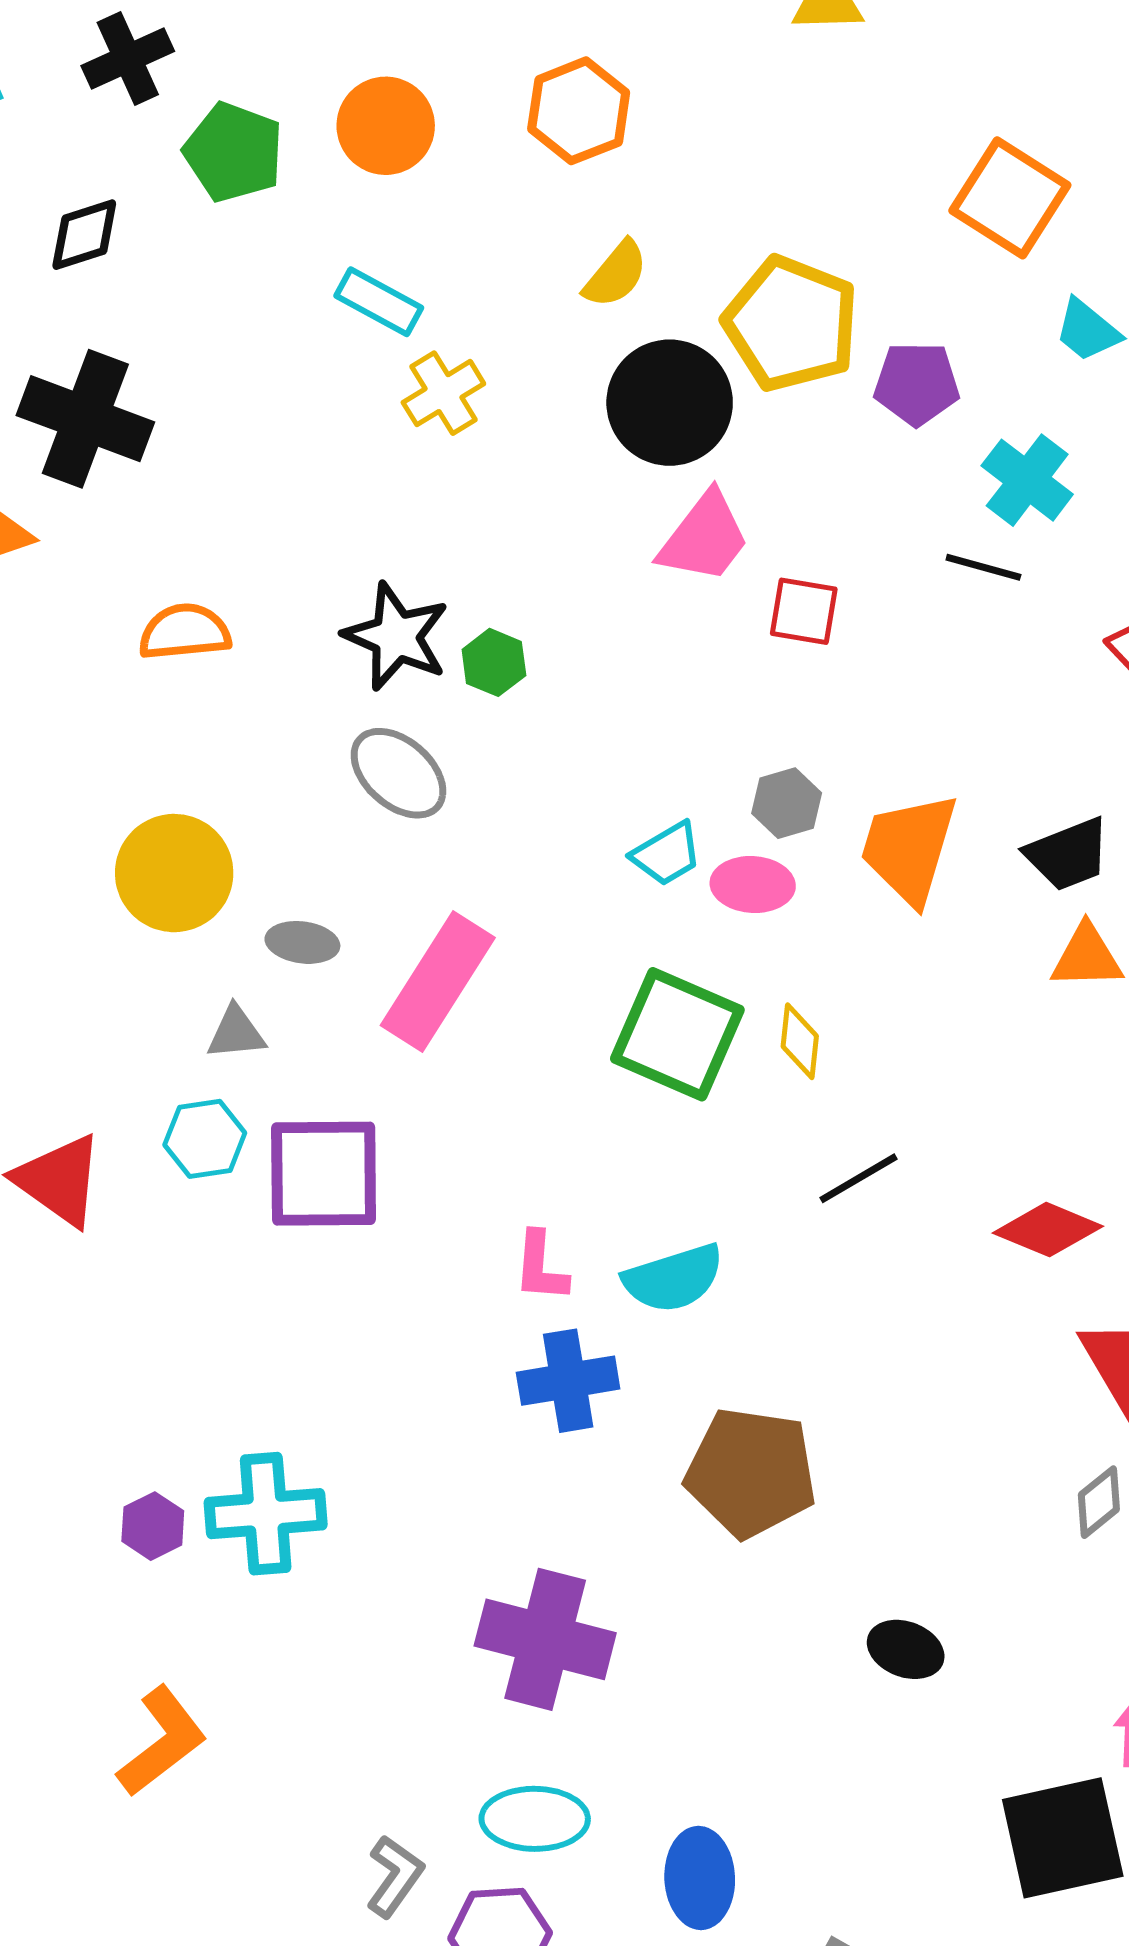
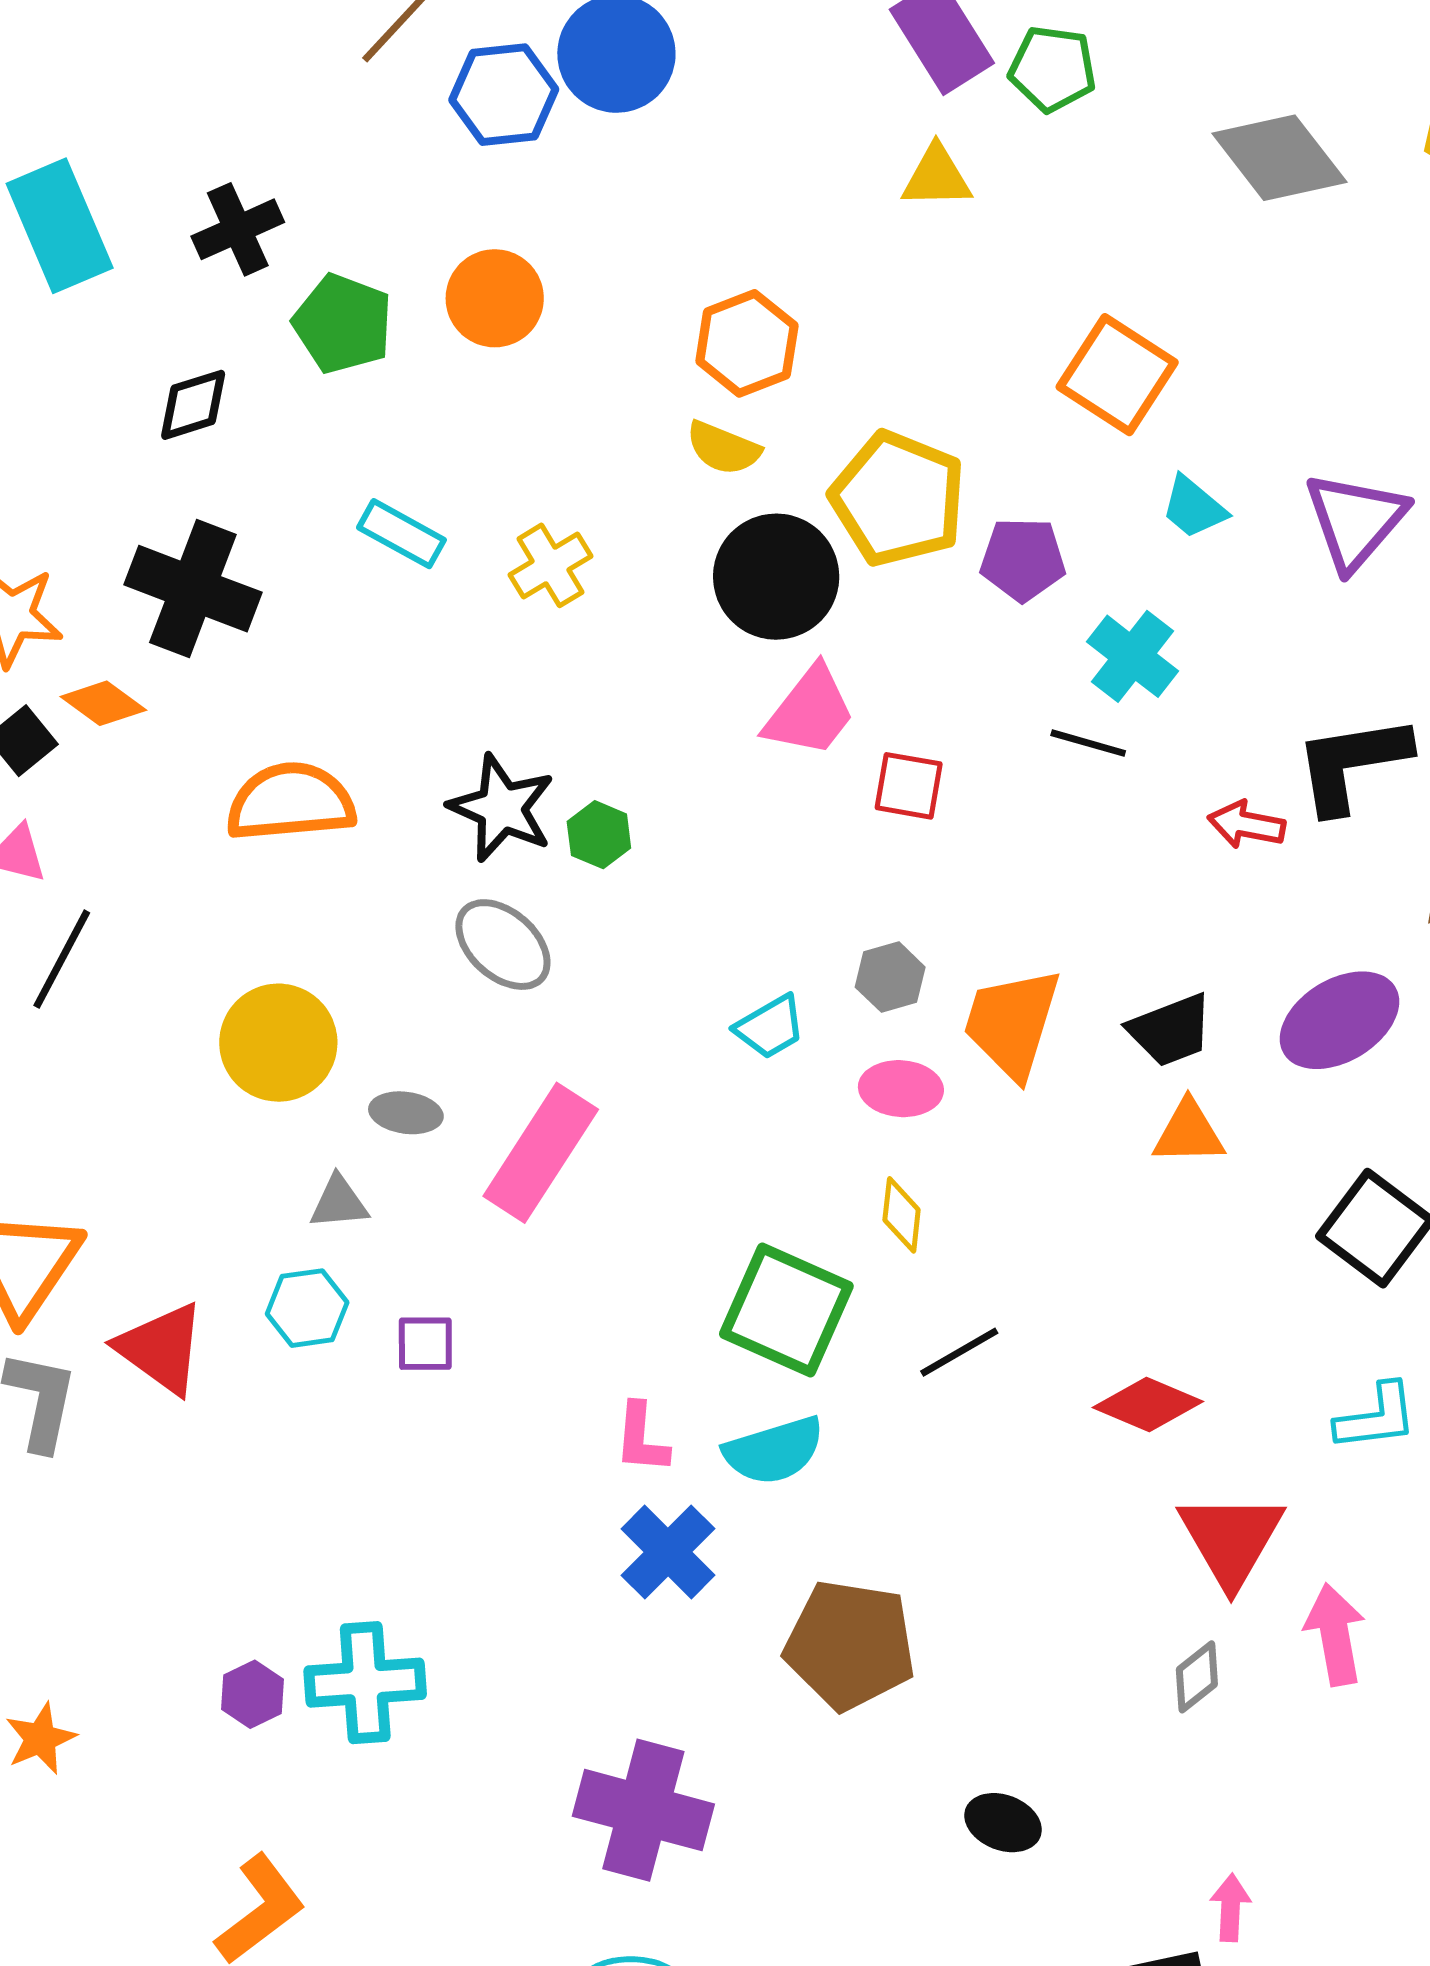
orange hexagon: (579, 111) -> (747, 343), moved
yellow semicircle: (616, 274) -> (723, 448), turned 72
cyan rectangle: (379, 302) -> (401, 534), moved
orange semicircle: (185, 632) -> (291, 802), size x1.4
pink ellipse: (753, 885) -> (901, 1089), moved
green square: (677, 1034) -> (786, 1310), moved
purple square: (324, 1174) -> (425, 1344), size x0.5
blue cross: (568, 1381) -> (668, 1552), turned -36

